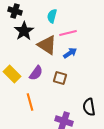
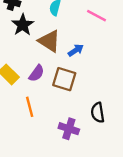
pink line: (68, 33) -> (97, 16), moved, turned 42
brown square: (60, 78) -> (64, 79), size x1.5

